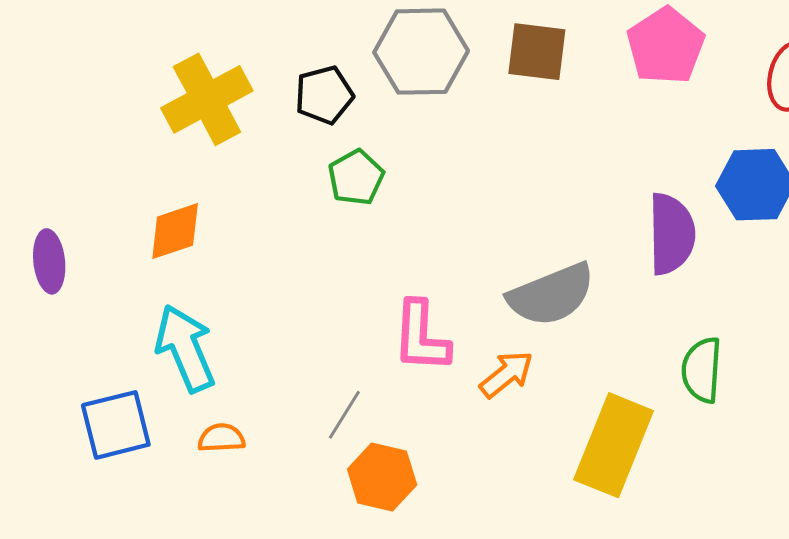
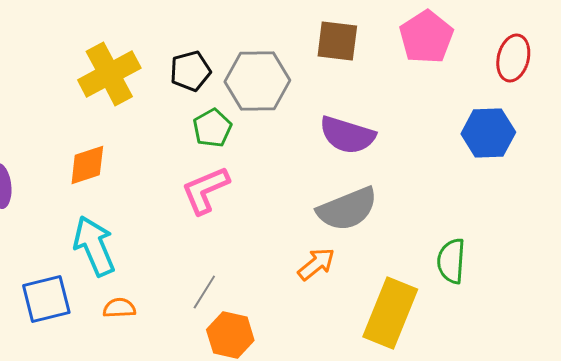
gray hexagon: (421, 52) -> (257, 81), moved
purple semicircle: (671, 234) -> (347, 135), moved, turned 108
pink L-shape: (421, 337) -> (205, 190), moved, turned 64

